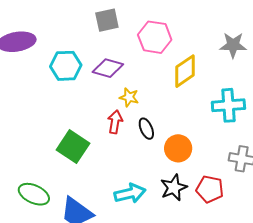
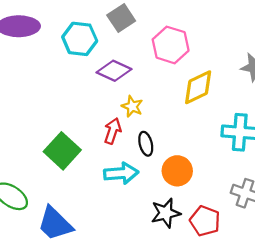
gray square: (107, 20) -> (121, 18), turned -30
cyan hexagon: (66, 66) -> (80, 39), moved
cyan arrow: (130, 193) -> (121, 173), moved

